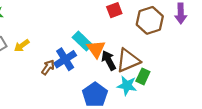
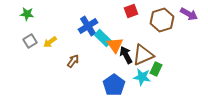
purple arrow: (181, 14) -> (189, 14), turned -60
blue cross: (65, 59) -> (88, 26), moved

